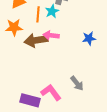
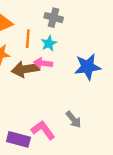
cyan star: (52, 11) -> (49, 43), moved
blue star: (89, 38) -> (88, 67), size x1.6

